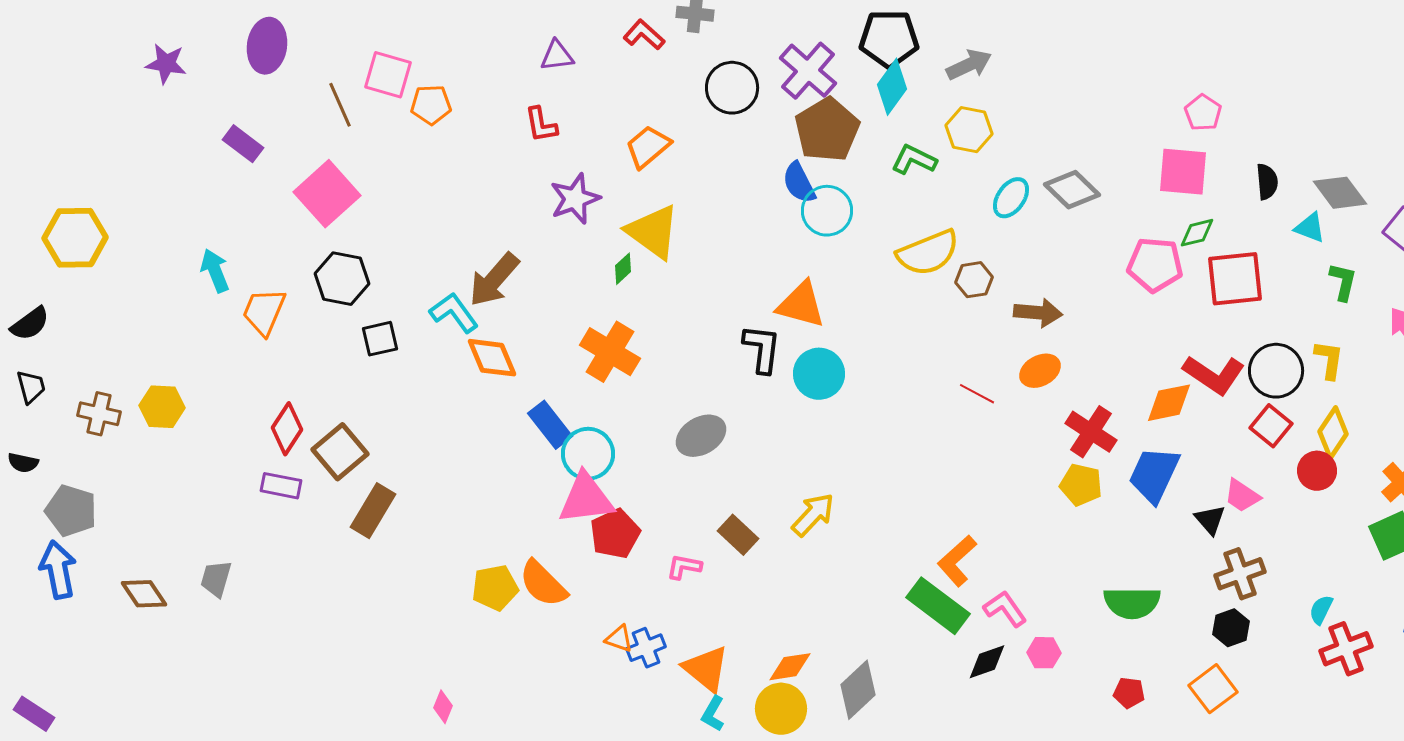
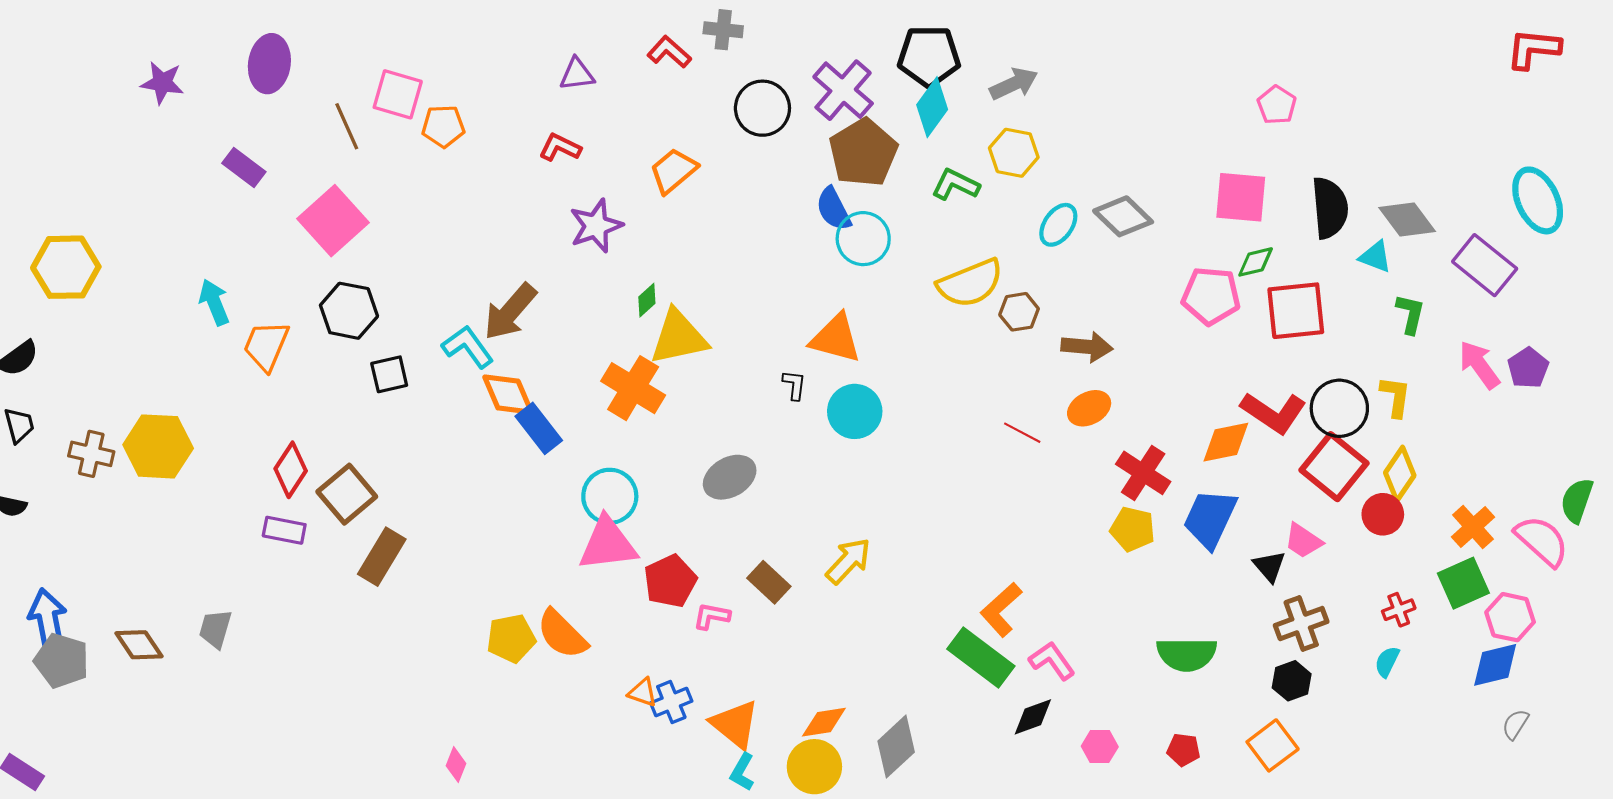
pink pentagon: (1203, 113) -> (1277, 105), moved
red L-shape: (541, 125) -> (560, 147), turned 126
black semicircle: (1267, 182) -> (1330, 208), size x1.6
yellow triangle: (653, 232) -> (679, 337), moved, turned -48
black L-shape: (762, 349) -> (794, 385), size x0.6
yellow hexagon: (162, 407) -> (158, 446), size x1.4
blue rectangle: (550, 425) -> (539, 428), moved
red square: (1271, 426) -> (1334, 467), size x1.5
gray pentagon: (71, 511) -> (62, 661), moved
red pentagon: (615, 534) -> (670, 581), moved
red cross: (1346, 649) -> (1399, 610), moved, size x0.6
pink hexagon: (1044, 653) -> (1100, 747), moved

